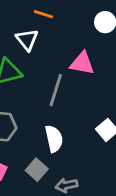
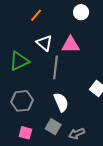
orange line: (43, 14) -> (36, 15), turned -56
white triangle: (27, 40) -> (44, 43), moved

